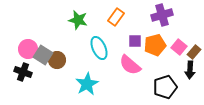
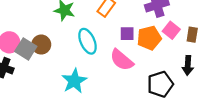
pink square: (179, 47) -> (171, 30), moved
brown rectangle: (194, 52) -> (192, 35), moved, turned -32
brown circle: (57, 60) -> (41, 45), moved

